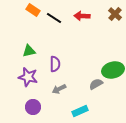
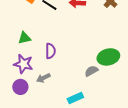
gray arrow: (59, 89) -> (43, 78), moved
purple circle: (33, 107) -> (20, 87), moved

